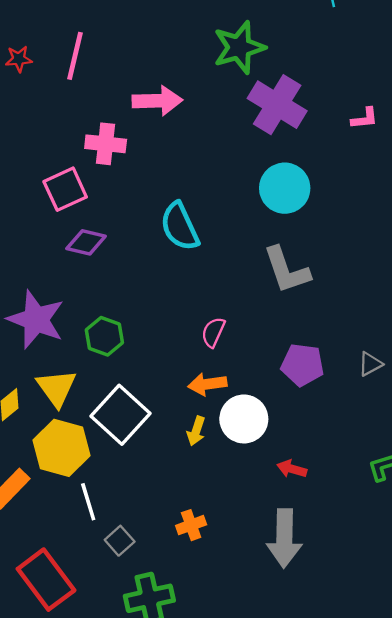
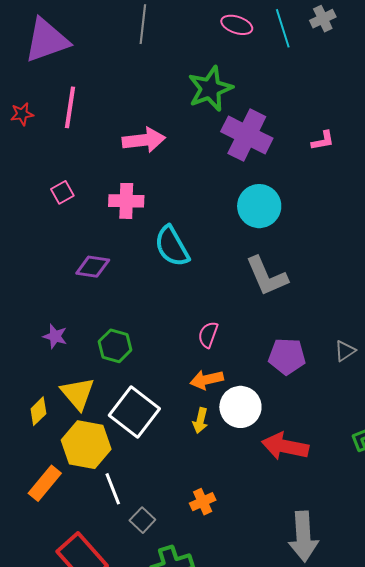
pink cross: (106, 144) -> (126, 201), moved
pink square: (65, 189) -> (62, 192), moved, size x0.6
purple star: (36, 320) -> (55, 336), size x0.5
red arrow: (292, 469) -> (285, 446), size x1.8
gray arrow: (284, 538) -> (303, 536), moved

